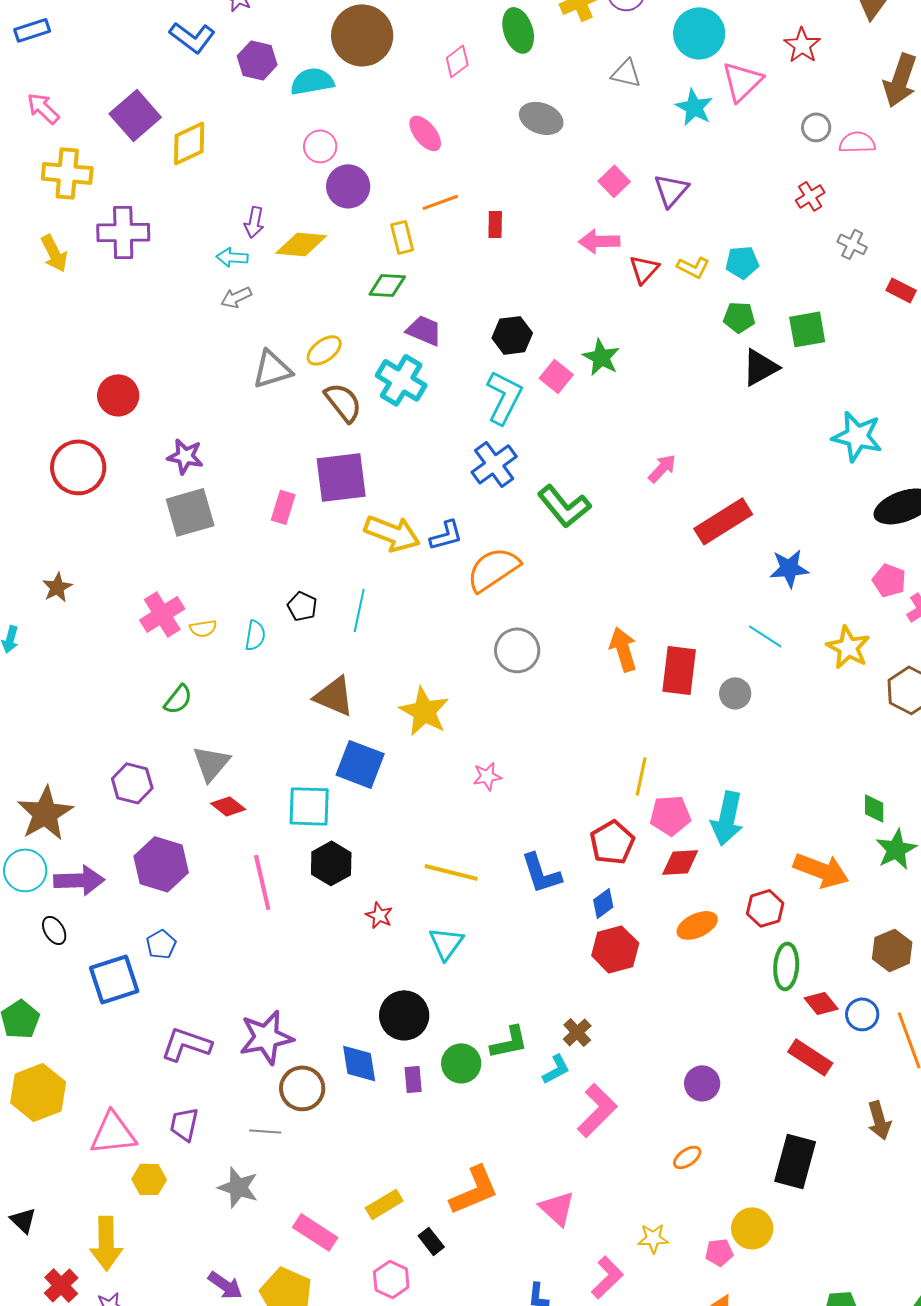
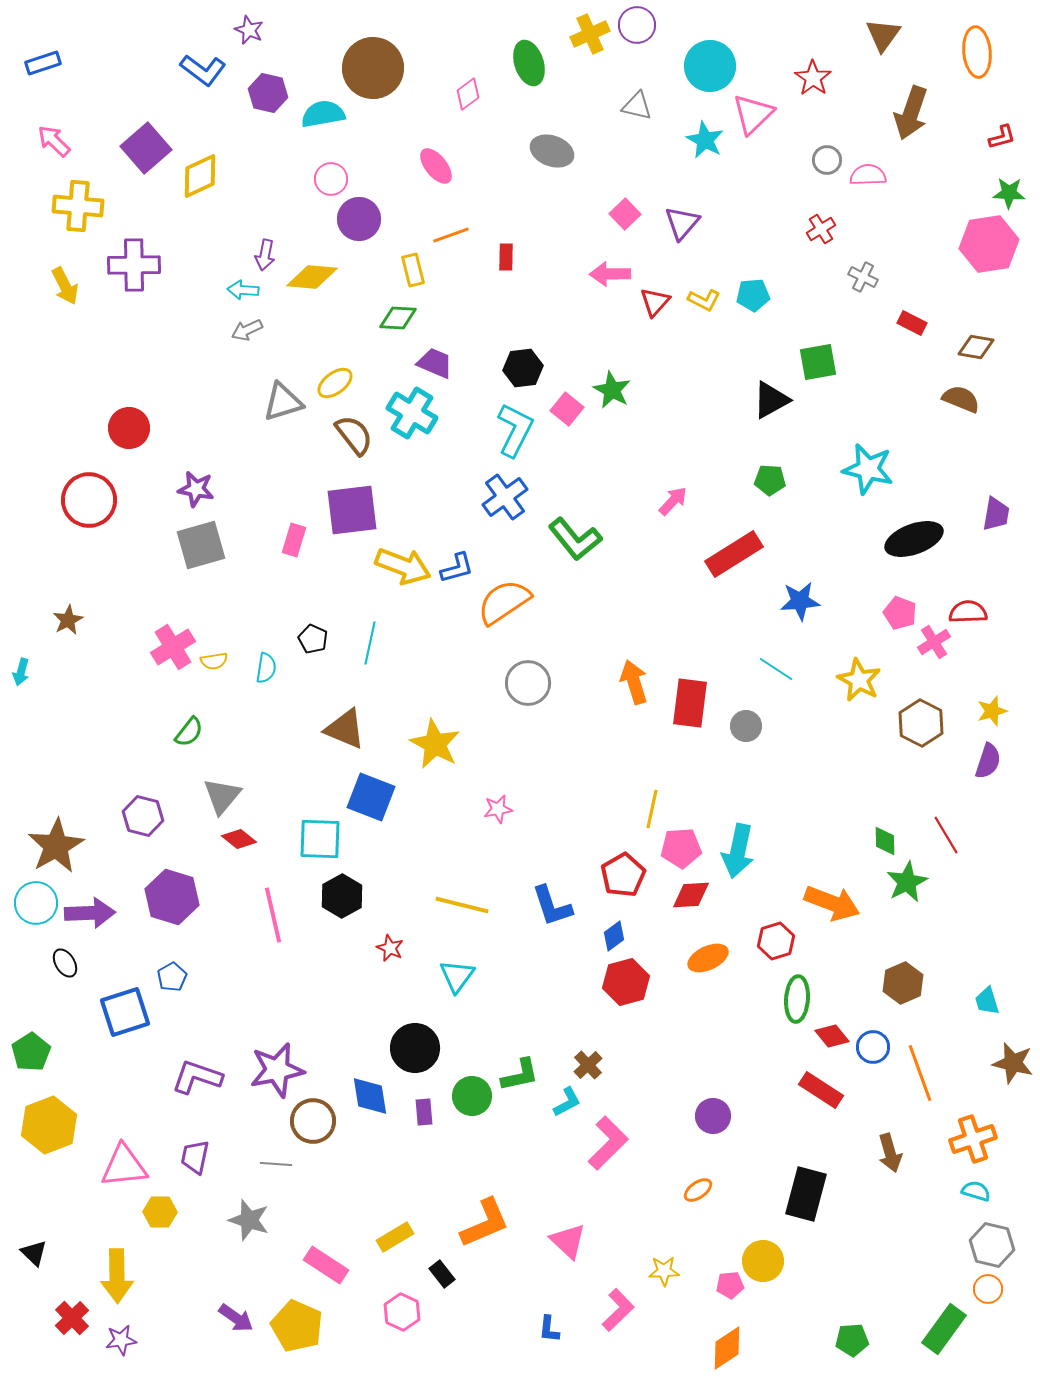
green pentagon: (739, 317) -> (770, 480), moved

